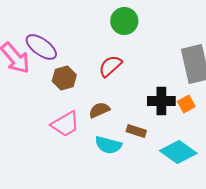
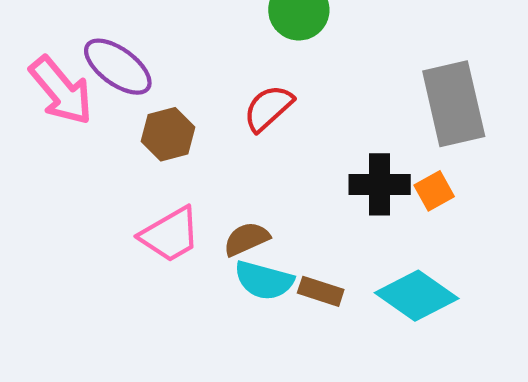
brown semicircle: (99, 110) -> (246, 239), moved
brown rectangle: (136, 131) -> (321, 291), moved

